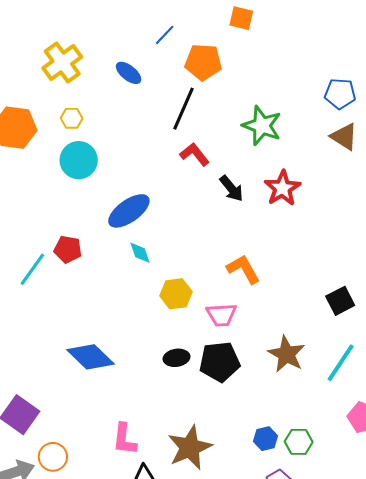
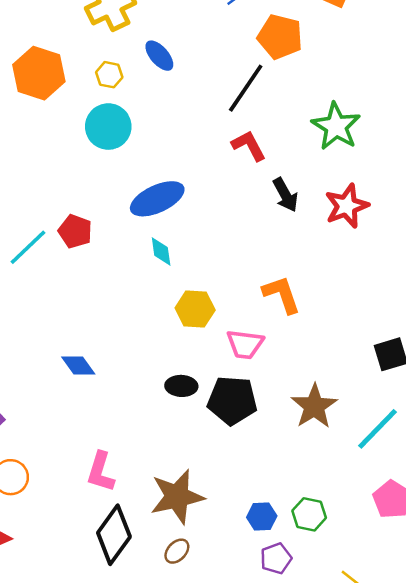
blue ellipse: (129, 73) -> (159, 56), moved
blue diamond: (90, 357) -> (78, 366), size x0.6
blue hexagon: (266, 439) -> (262, 517), moved

